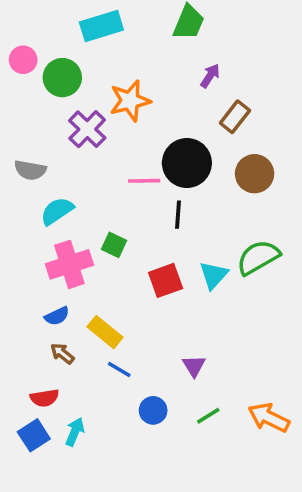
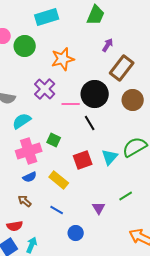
brown rectangle: (235, 117) -> (122, 68), size x1.4
purple cross: (87, 129) -> (45, 89), moved
black line: (178, 215) -> (90, 123), turned -35
blue semicircle: (57, 316) -> (30, 177), moved
yellow rectangle: (105, 332) -> (59, 180), moved
green line: (208, 416) -> (126, 196), moved

